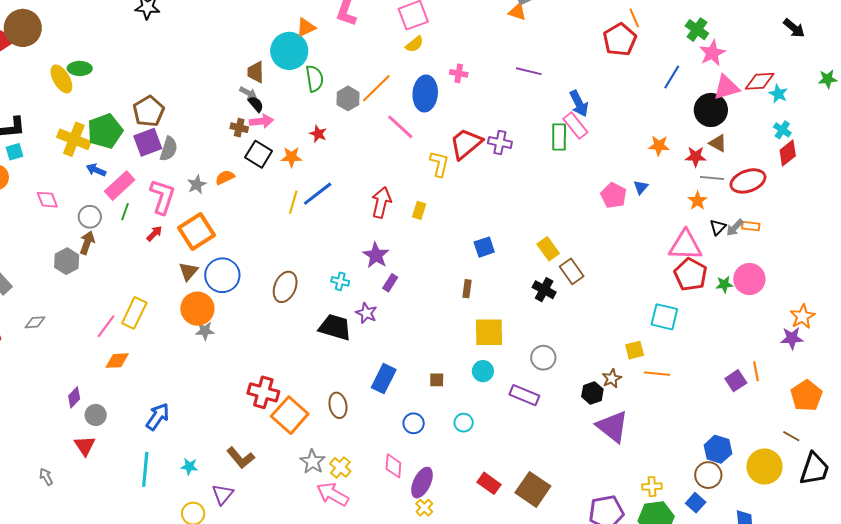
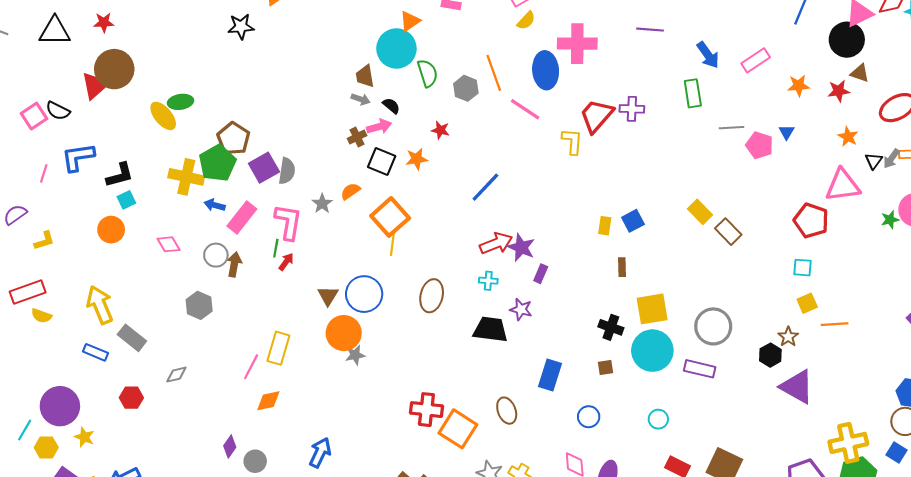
pink cross: (459, 73) -> (577, 44), size x2.0
orange line: (376, 88) -> (494, 73), turned -56
black semicircle: (256, 104) -> (391, 106), moved
brown pentagon: (149, 111) -> (233, 139), moved
pink rectangle: (575, 125) -> (756, 60), moved, turned -76
brown cross: (239, 128) -> (357, 137), turned -30
gray line: (712, 178) -> (731, 128), moved
blue line: (318, 194) -> (485, 187), moved
yellow line: (293, 202) -> (393, 243), moved
red arrow: (381, 202) -> (496, 243), moved, turned 64
yellow rectangle: (419, 210) -> (605, 226), moved
green line: (125, 212) -> (276, 248), moved
orange square: (196, 232) -> (390, 217), moved
brown arrow: (87, 243) -> (234, 264), moved
red pentagon: (691, 275) -> (811, 221), moved
black cross: (544, 290) -> (611, 327), moved
cyan square: (664, 317) -> (802, 268), moved, size x0.7
gray circle: (543, 358) -> (713, 326), size x1.4
cyan circle: (483, 371) -> (652, 351), size x1.8
cyan circle: (464, 423) -> (658, 419), moved
yellow cross: (652, 487) -> (848, 443), size x1.8

